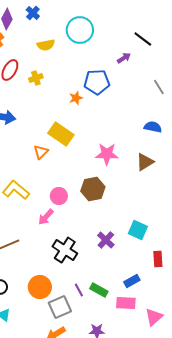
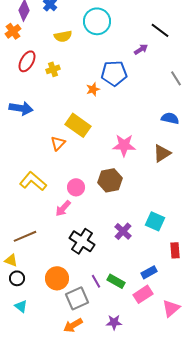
pink rectangle: (126, 303) -> (143, 294), turned -36

